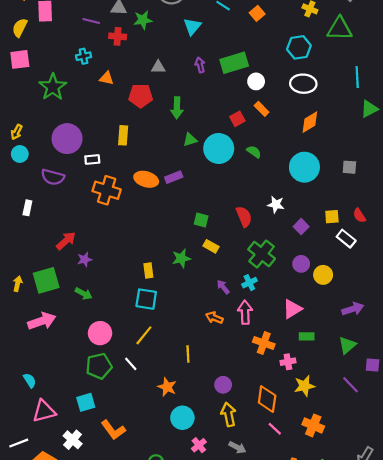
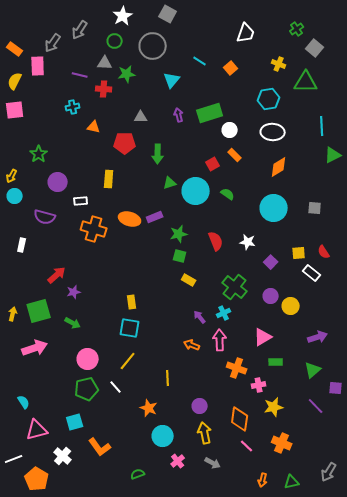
green star: (53, 87) -> (39, 154), moved, size x0.7
purple circle: (67, 139) -> (58, 182), size x0.7
red semicircle: (244, 217) -> (216, 241), moved
green star: (181, 258) -> (179, 234), moved

